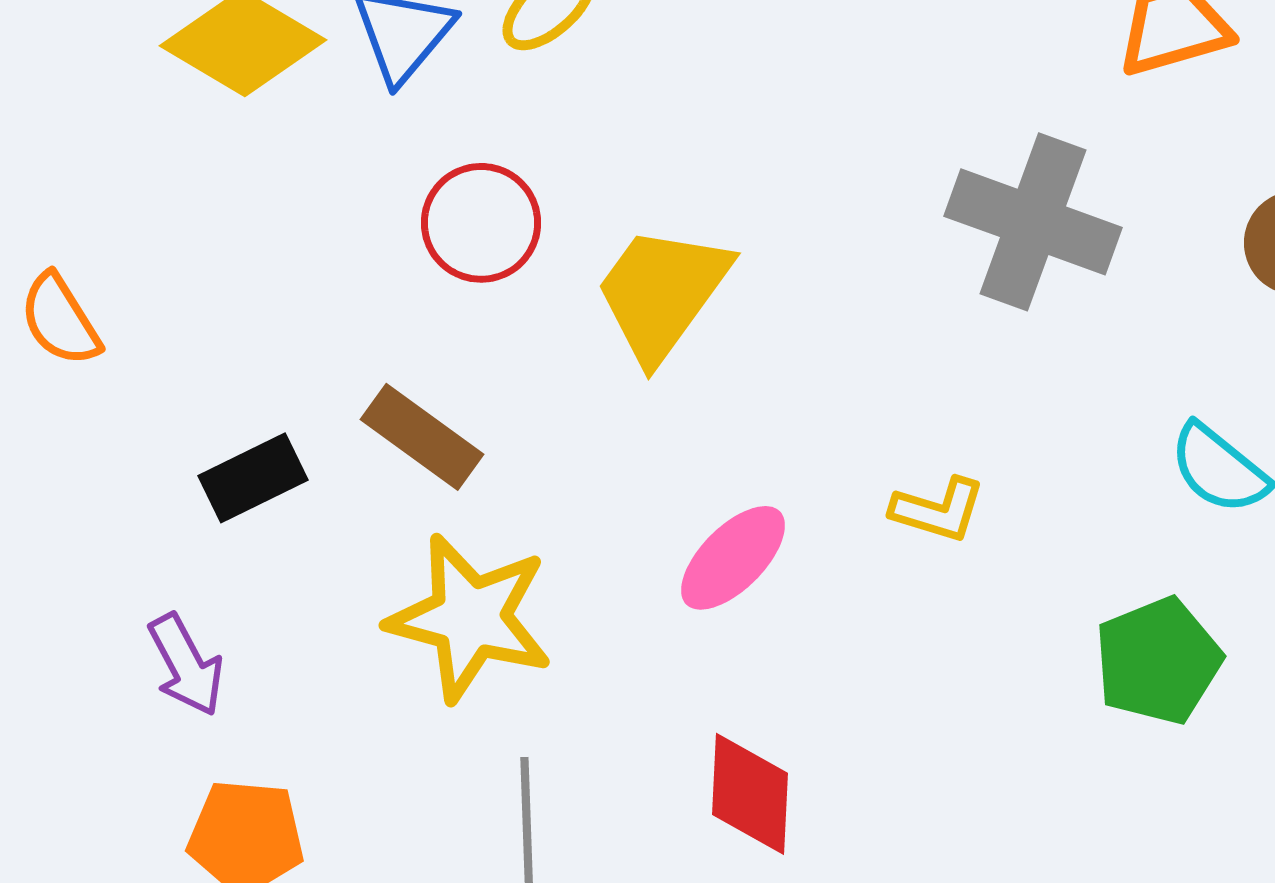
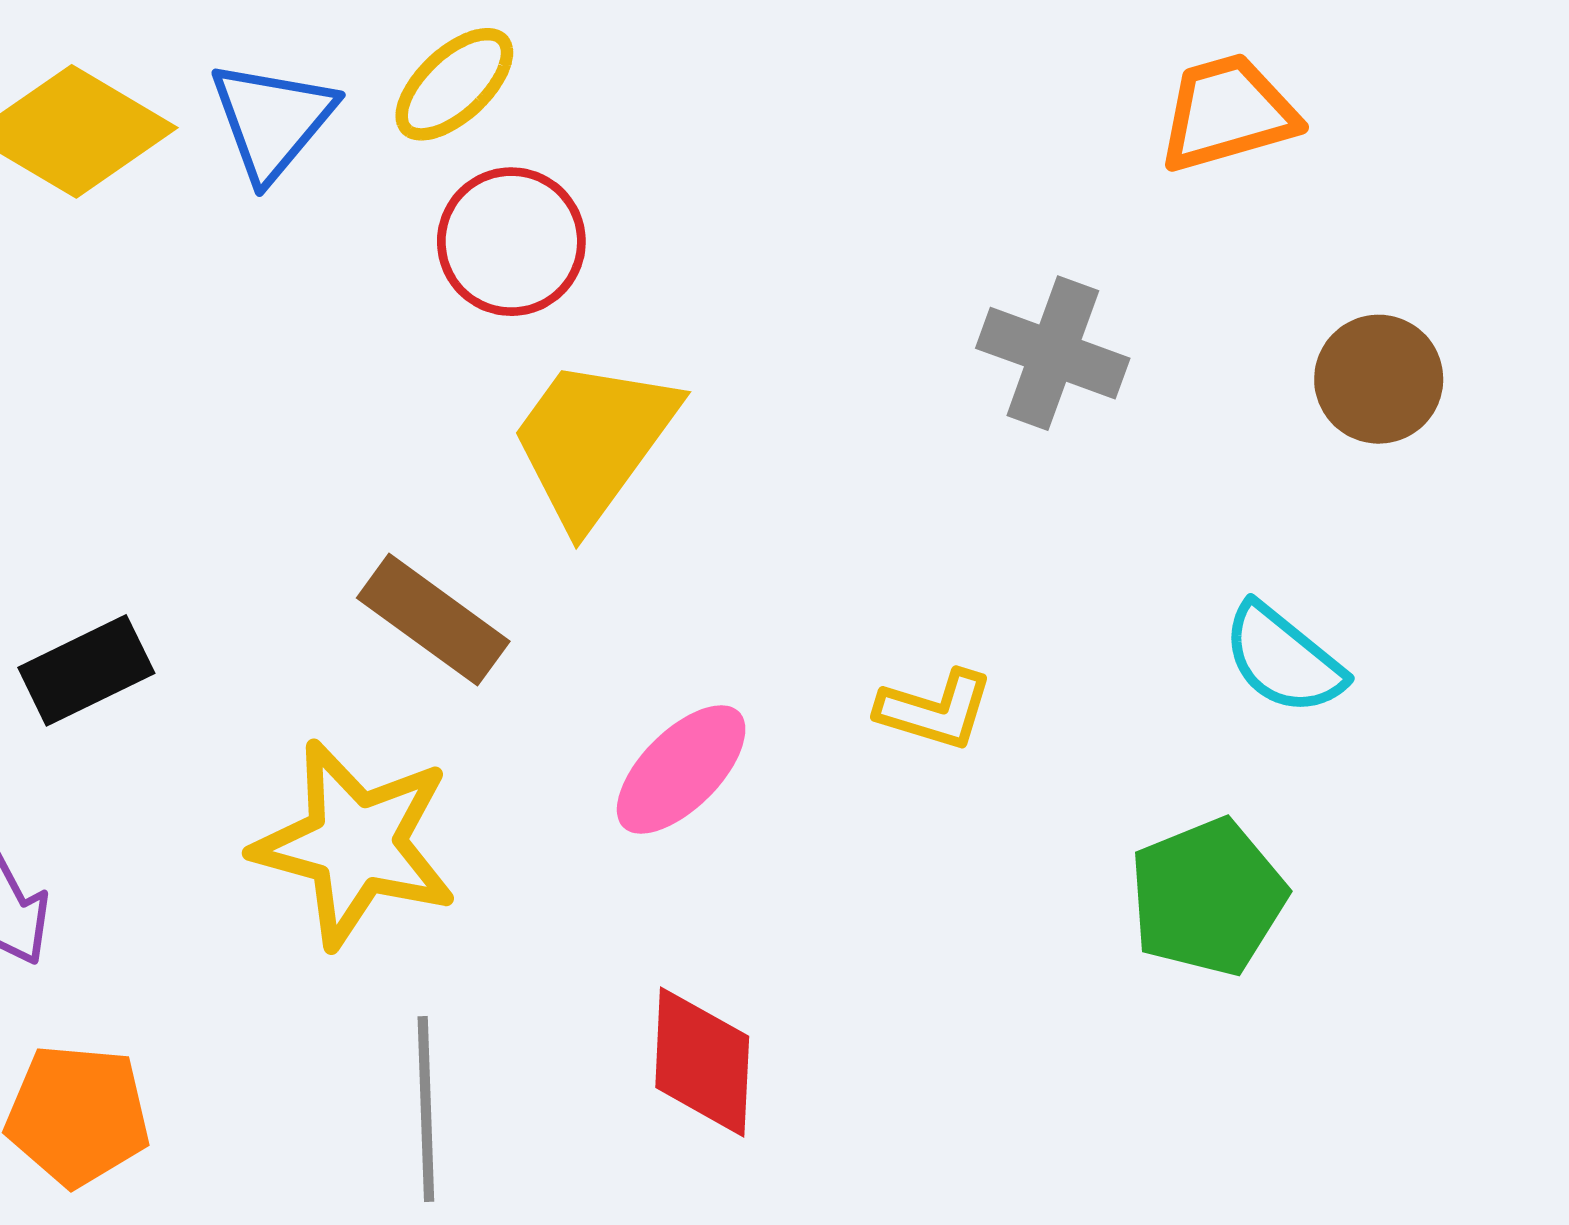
gray cross: (1033, 222) -> (1053, 353), size x0.7
red circle: (481, 223) -> (511, 242), moved
brown rectangle: (422, 437) -> (433, 620), moved

